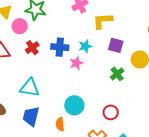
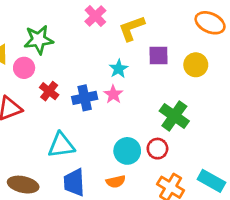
blue cross: (60, 47) -> (85, 98), moved
green cross: (117, 74) -> (174, 116), moved, size x1.5
red circle: (111, 112) -> (157, 149), moved
orange semicircle: (60, 124) -> (116, 181), turned -80

